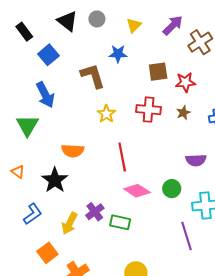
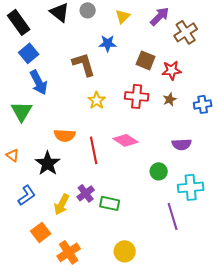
black rectangle: (24, 32) -> (19, 22), size x1.4
blue square: (48, 55) -> (29, 53), moved
brown square: (158, 72) -> (146, 60), turned 30
red line: (122, 157) -> (94, 150), moved
pink diamond: (137, 191) -> (126, 140), moved

